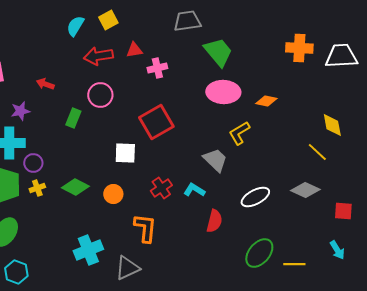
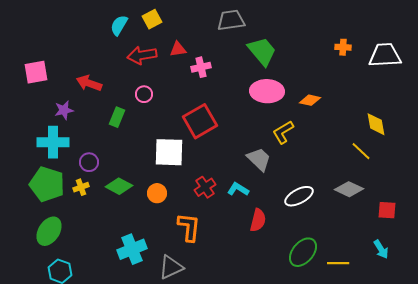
orange cross: (299, 48) -> (343, 47), size x0.6
red arrow: (45, 84) -> (89, 83), size x1.4
pink circle: (100, 95) -> (144, 94), size x0.7
white square: (125, 153) -> (169, 152), size x1.4
purple circle: (33, 163) -> (89, 162), moved

